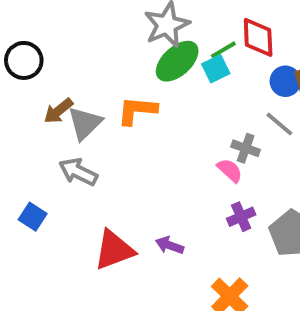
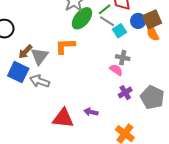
cyan square: (216, 69) -> (120, 31), moved
gray line: (279, 124) -> (107, 21), moved
blue square: (33, 217) -> (18, 72), moved, size x1.5
red triangle: (114, 250) -> (63, 118), turned 35

